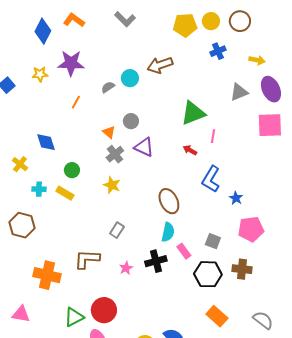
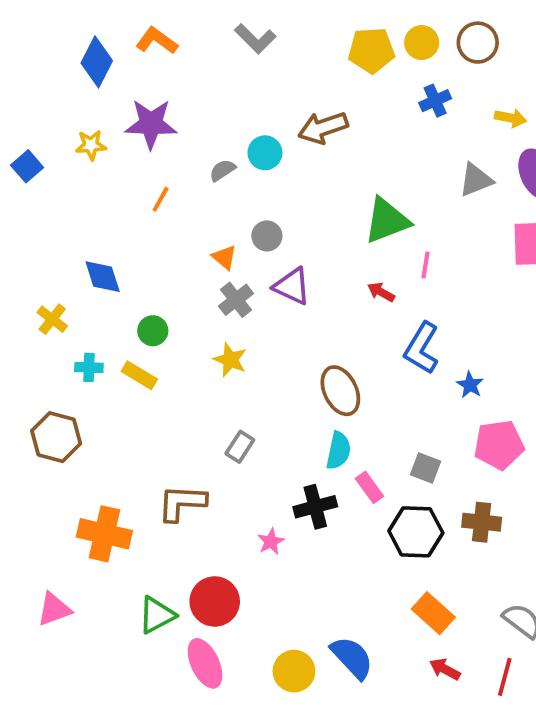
pink star: (126, 268) -> (271, 542), moved
pink triangle: (21, 314) -> (54, 609), turned -30

